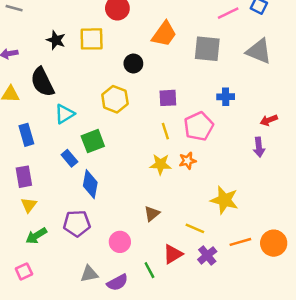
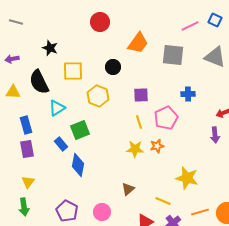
yellow square: (92, 39) -> (73, 71), moved
purple rectangle: (24, 177) -> (27, 149), moved
purple pentagon: (77, 223) -> (67, 211), moved, turned 30
green arrow: (36, 236) -> (24, 207), moved, turned -66

